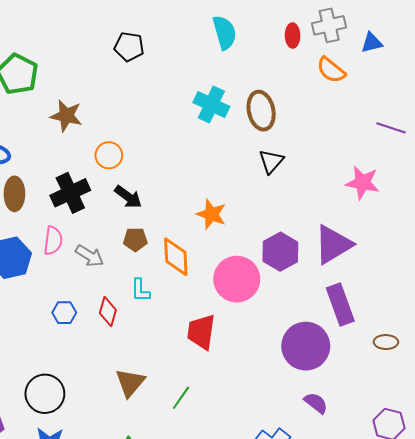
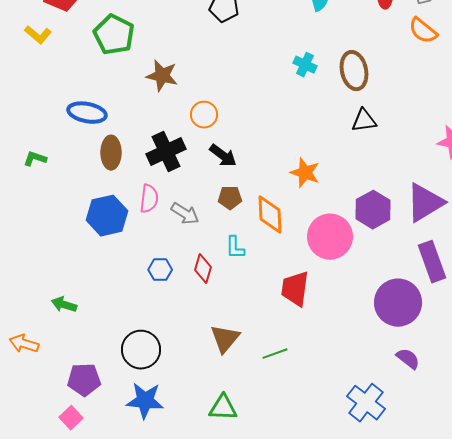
cyan cross: (211, 105) -> (305, 65), size x0.7
black triangle: (271, 161) -> (364, 121), turned 40
green line: (181, 398) -> (275, 354), turned 35

